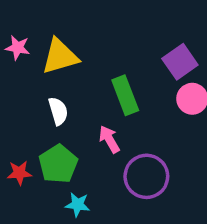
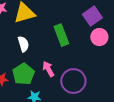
pink arrow: (109, 139) -> (48, 69), moved

